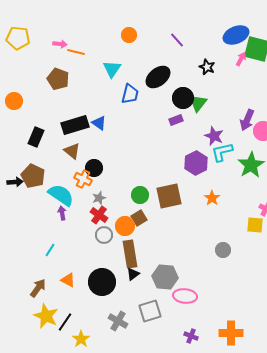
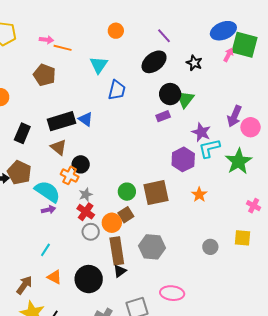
black ellipse: (158, 77) -> (154, 62), moved
purple arrow: (62, 213) -> (48, 210), turned 88
yellow square: (255, 225) -> (242, 238), moved
cyan line: (50, 250) -> (45, 250), moved
gray hexagon: (165, 277) -> (152, 247), moved

